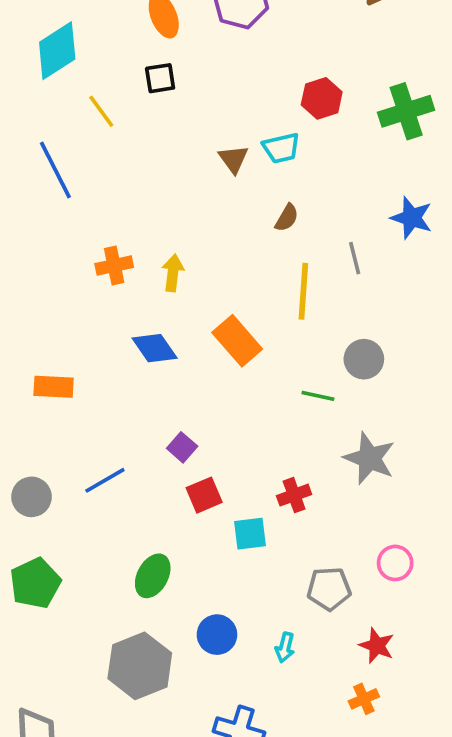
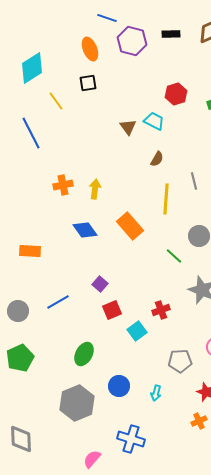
cyan trapezoid: (281, 148) -> (154, 121), turned -140
green line: (318, 396) -> (174, 256), turned 30
cyan square: (250, 534) -> (137, 331), turned -30

